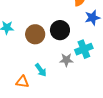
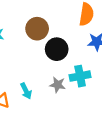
brown circle: (35, 34) -> (37, 29), moved

